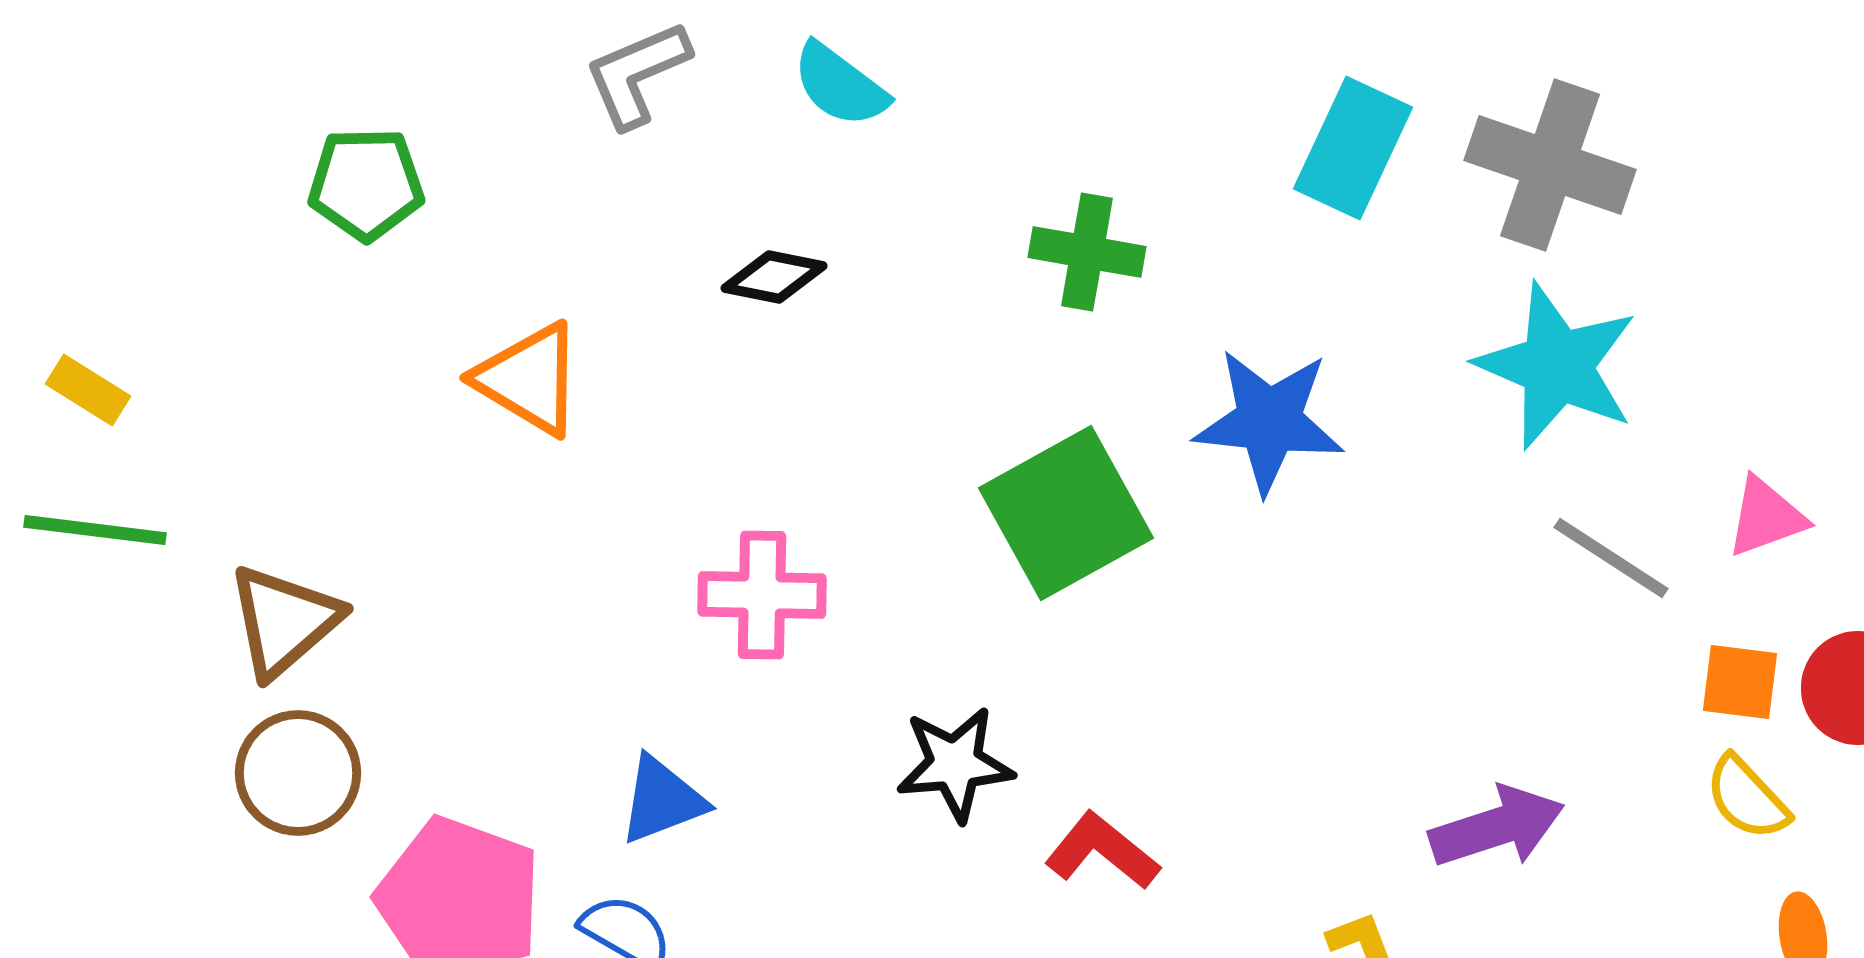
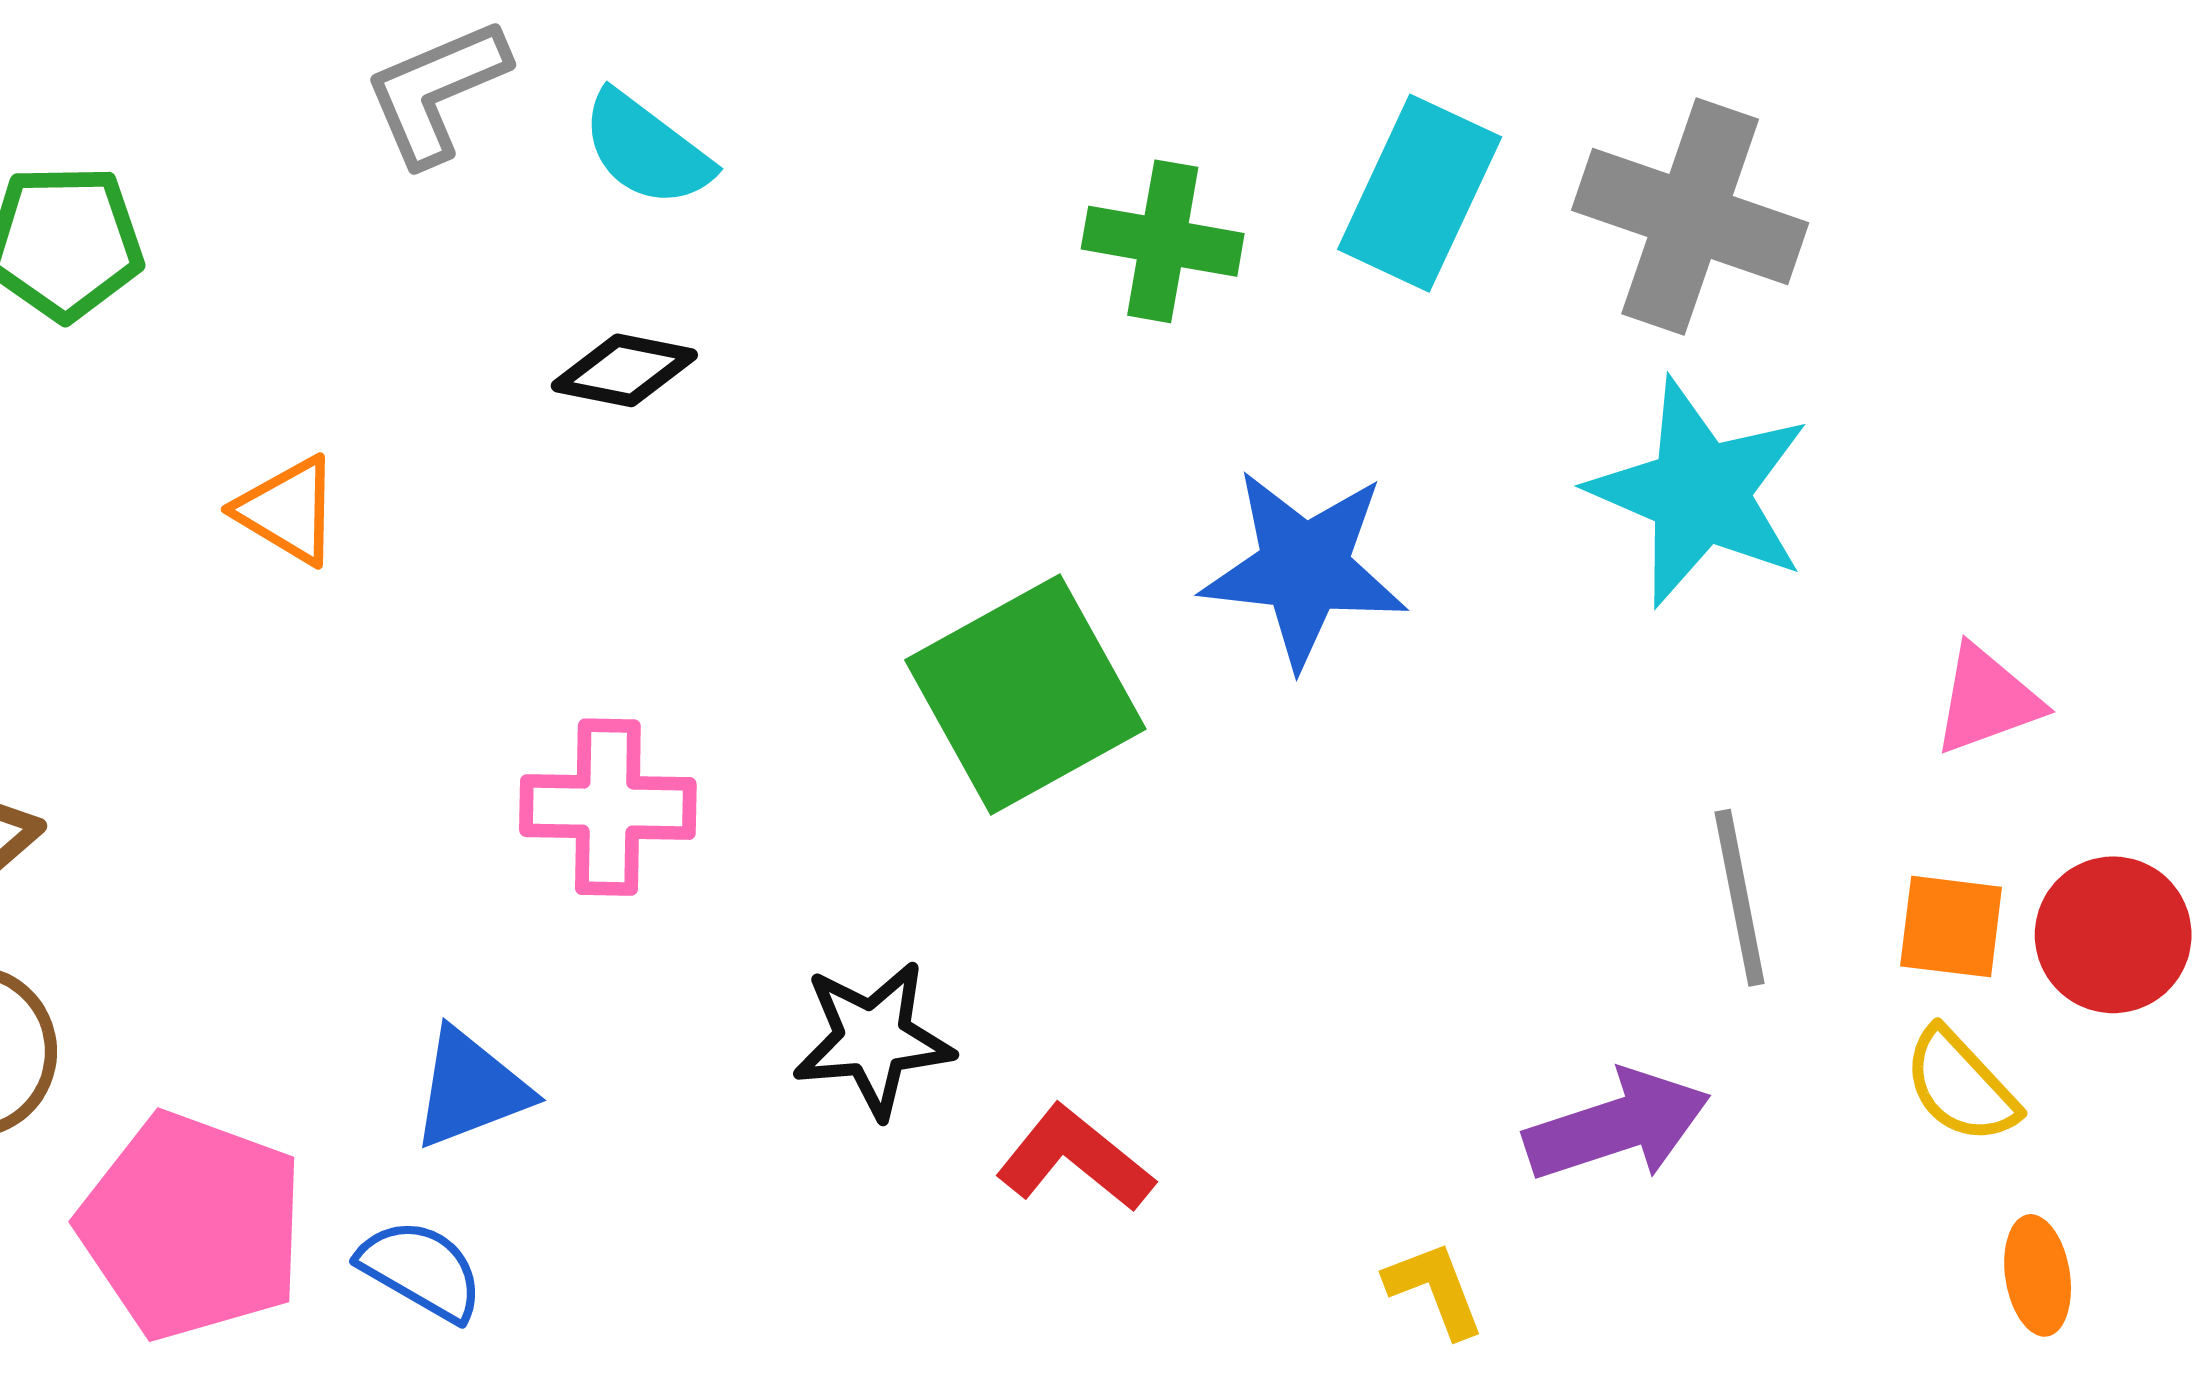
cyan semicircle: (840, 85) -> (646, 149), moved
green cross: (1087, 252) -> (1163, 241), moved
orange triangle: (529, 379) -> (288, 510), size x0.7
gray line: (1611, 558) -> (1740, 898), moved, turned 46

